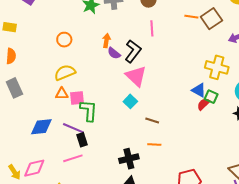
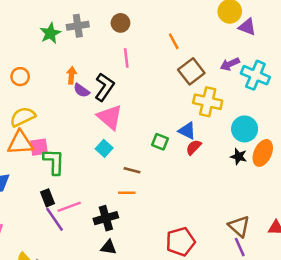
orange line: (191, 17) -> (174, 41), turned 56
brown square: (211, 19) -> (191, 71), moved
orange triangle: (62, 94) -> (20, 143), size x1.6
green square: (211, 97) -> (160, 142), moved
purple line: (73, 128) -> (54, 219), moved, turned 35
orange line: (154, 144) -> (127, 193), moved
pink line: (73, 158) -> (69, 207), moved

